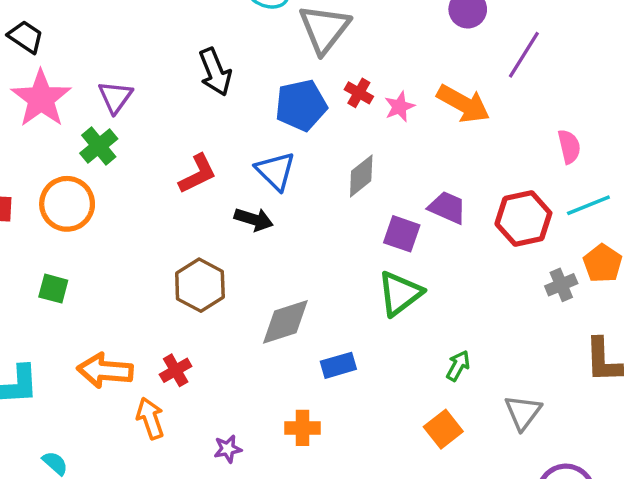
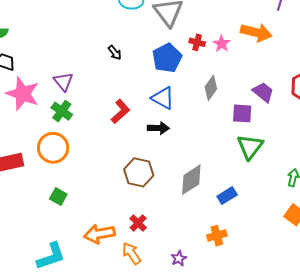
black arrow: (215, 72) -> (115, 53), size x0.6
purple trapezoid: (447, 208) -> (263, 92), turned 30
green square: (53, 289) -> (58, 197), turned 30

